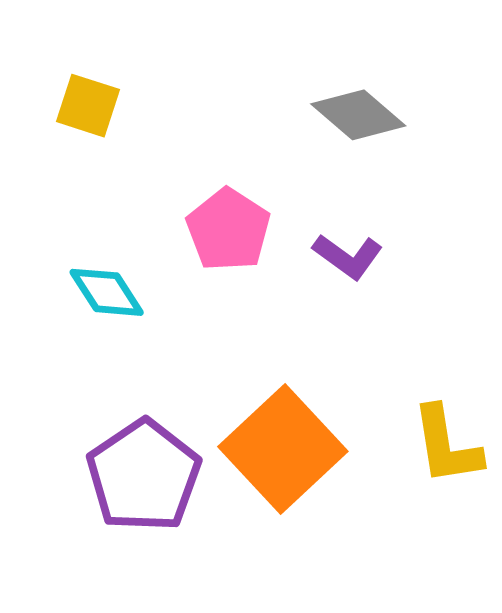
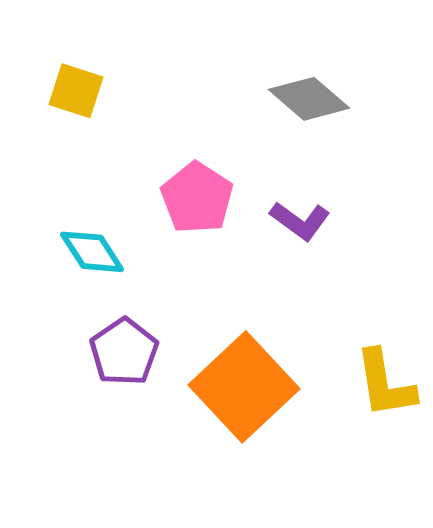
purple pentagon: (144, 476) -> (124, 352), moved, size x0.7

